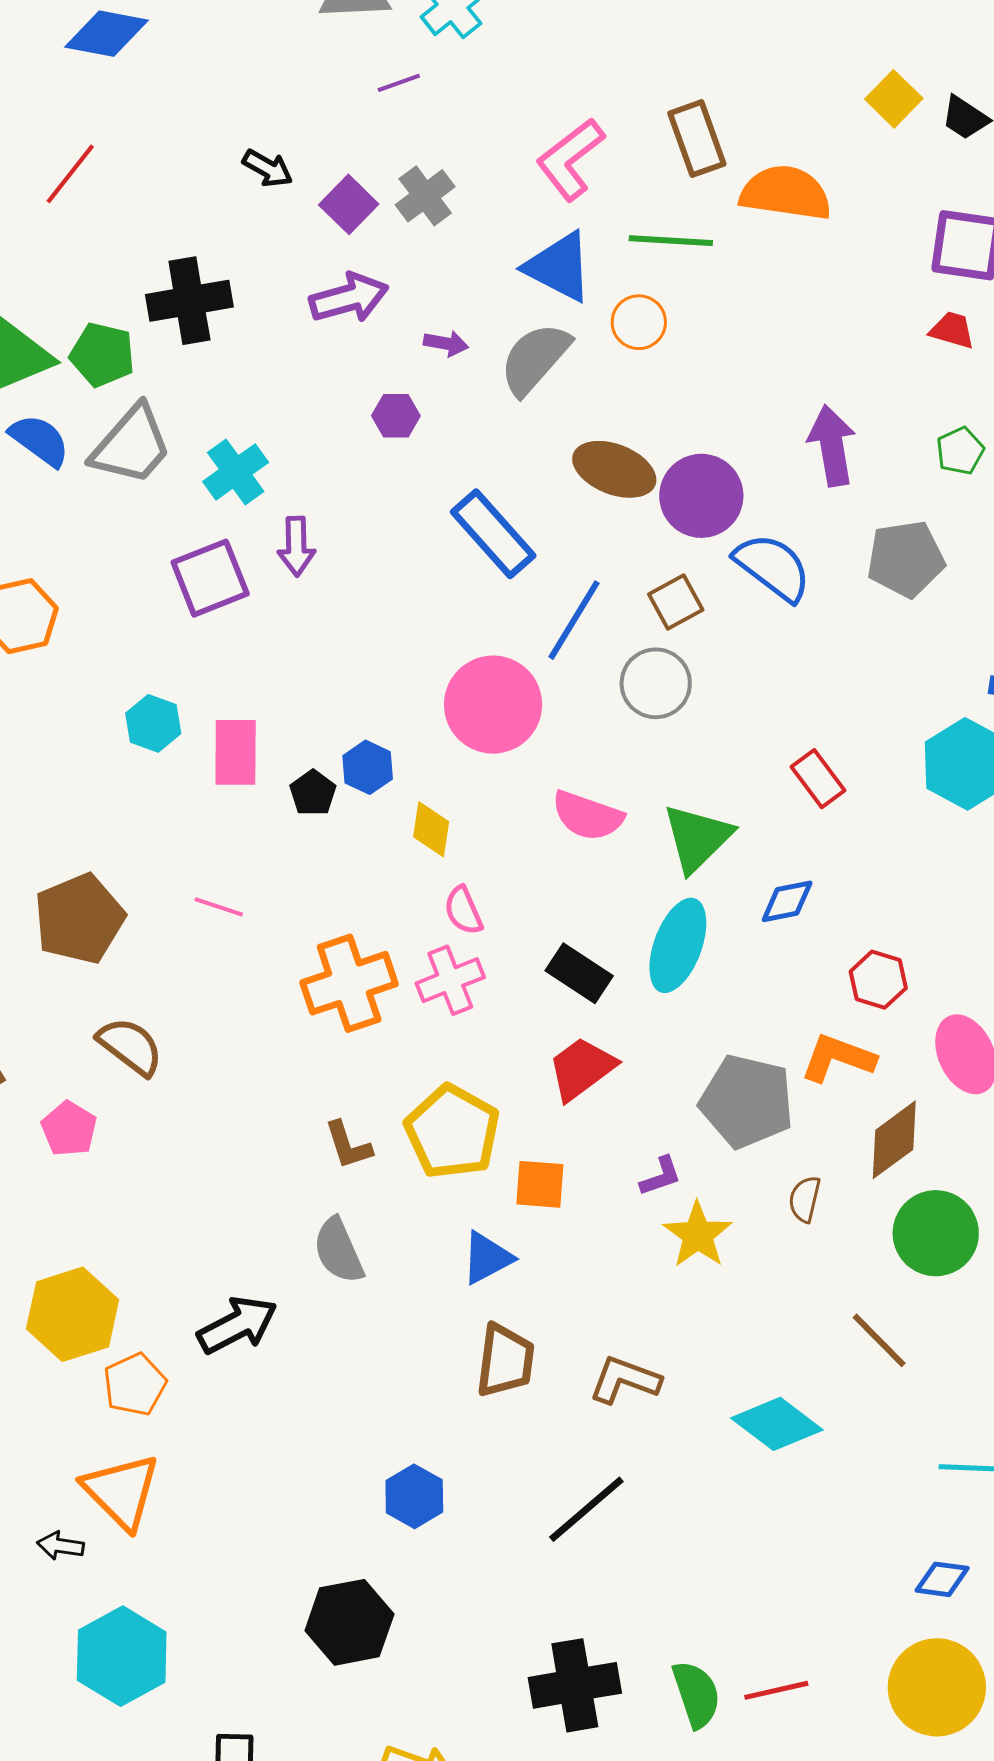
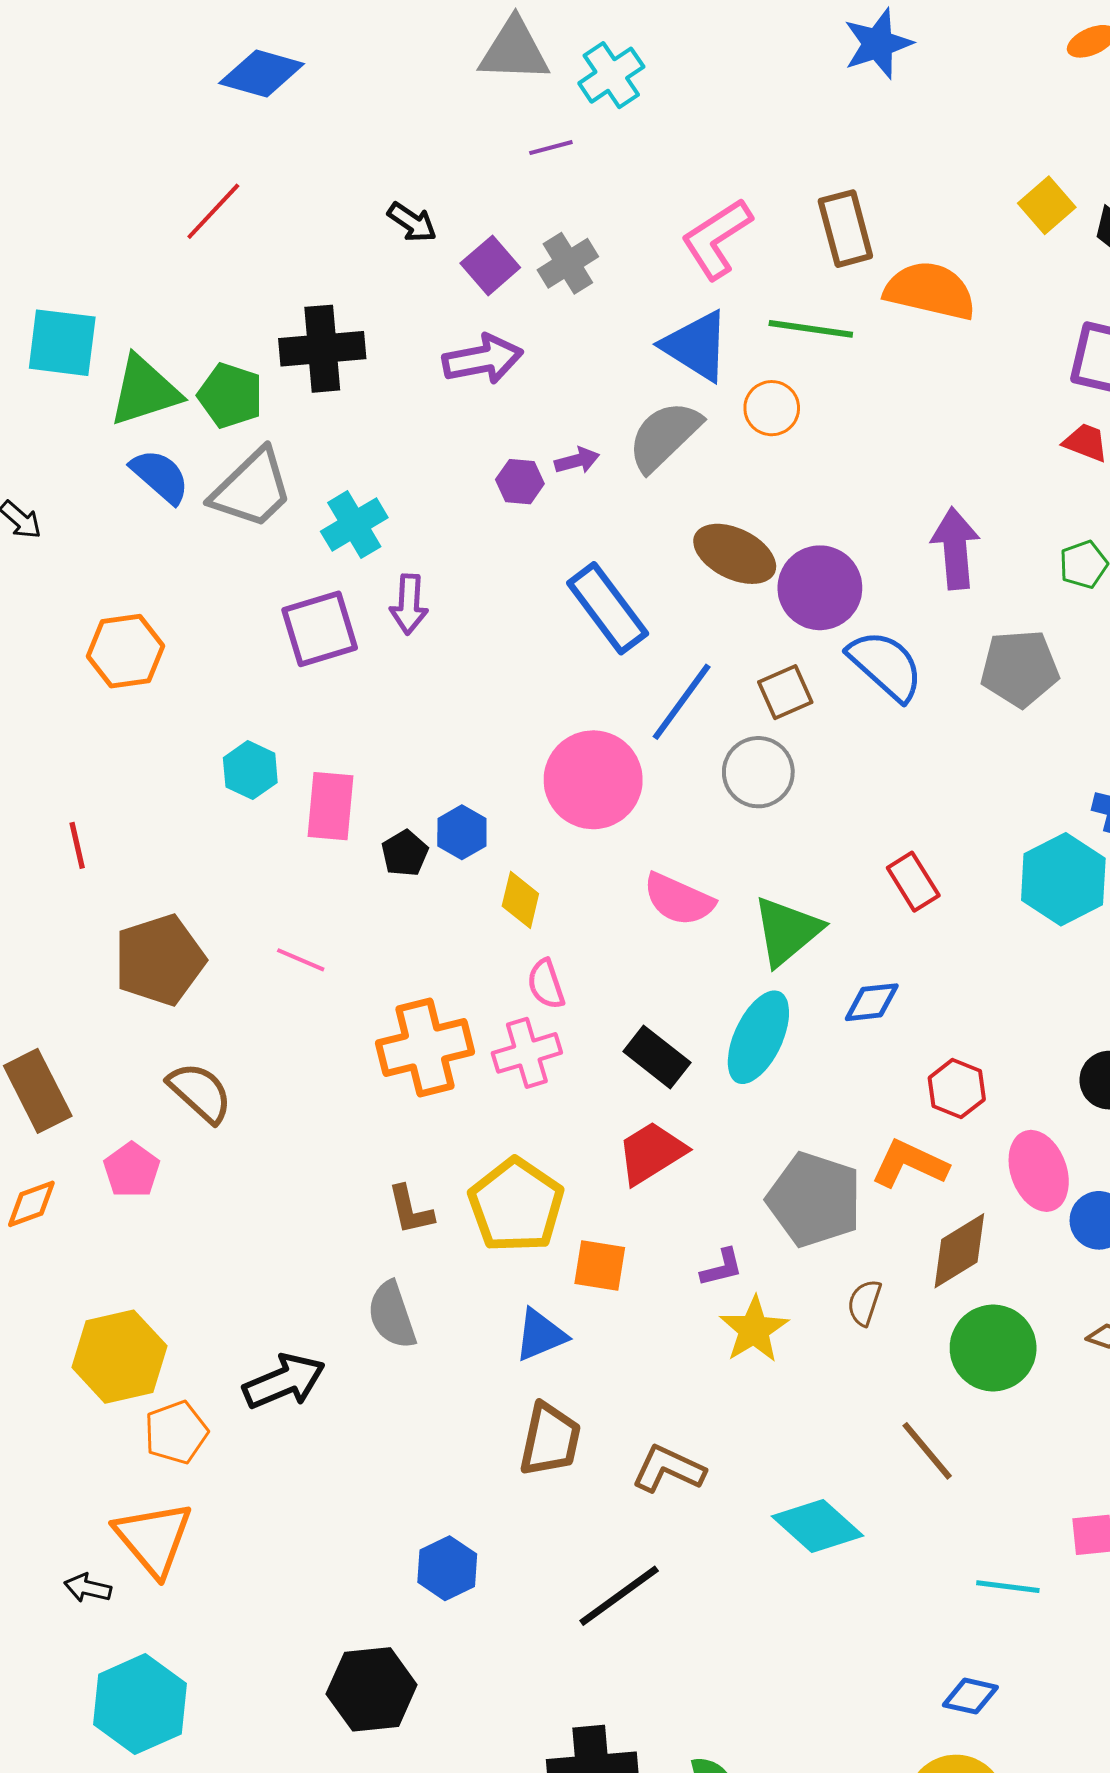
purple arrow: (446, 343) -> (577, 461), moved, turned -30

